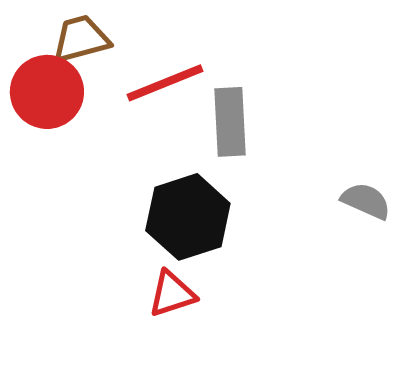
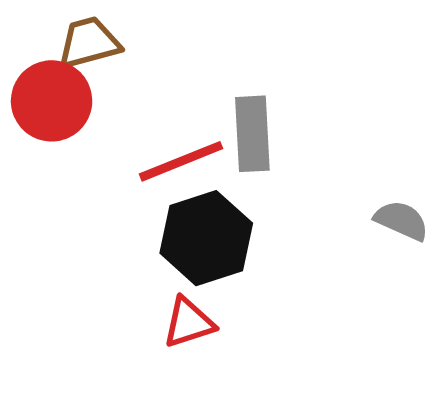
red line: (165, 83) -> (181, 161), moved

